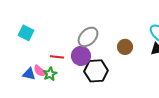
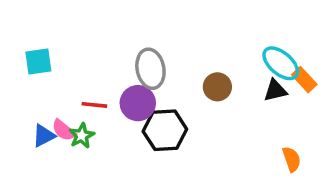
cyan square: (26, 33) -> (38, 61), turned -35
gray ellipse: (88, 37) -> (150, 69), turned -55
blue triangle: (29, 74) -> (44, 136), turned -40

